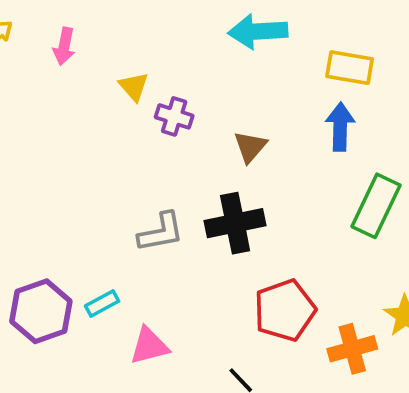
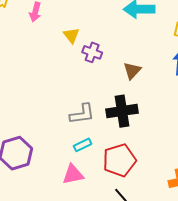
cyan rectangle: (102, 303) -> (83, 145), moved
red pentagon: (285, 310) -> (119, 160), moved

